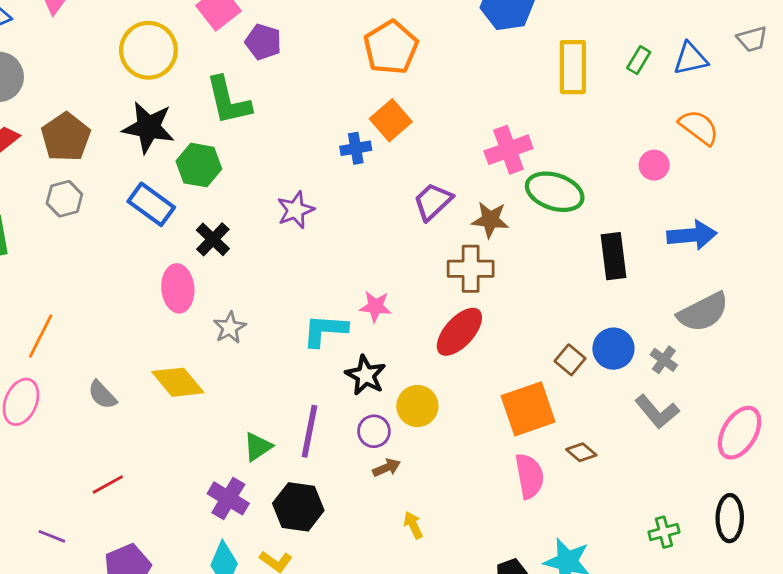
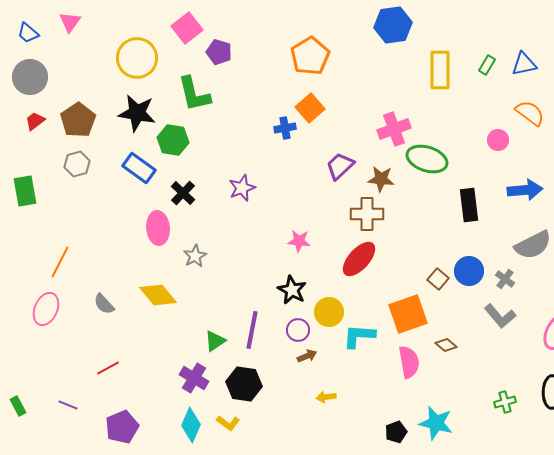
purple star: (296, 210) -> (242, 188), moved
cyan L-shape: (325, 330) -> (359, 336), moved
yellow arrow: (413, 525) -> (326, 397), turned -72

